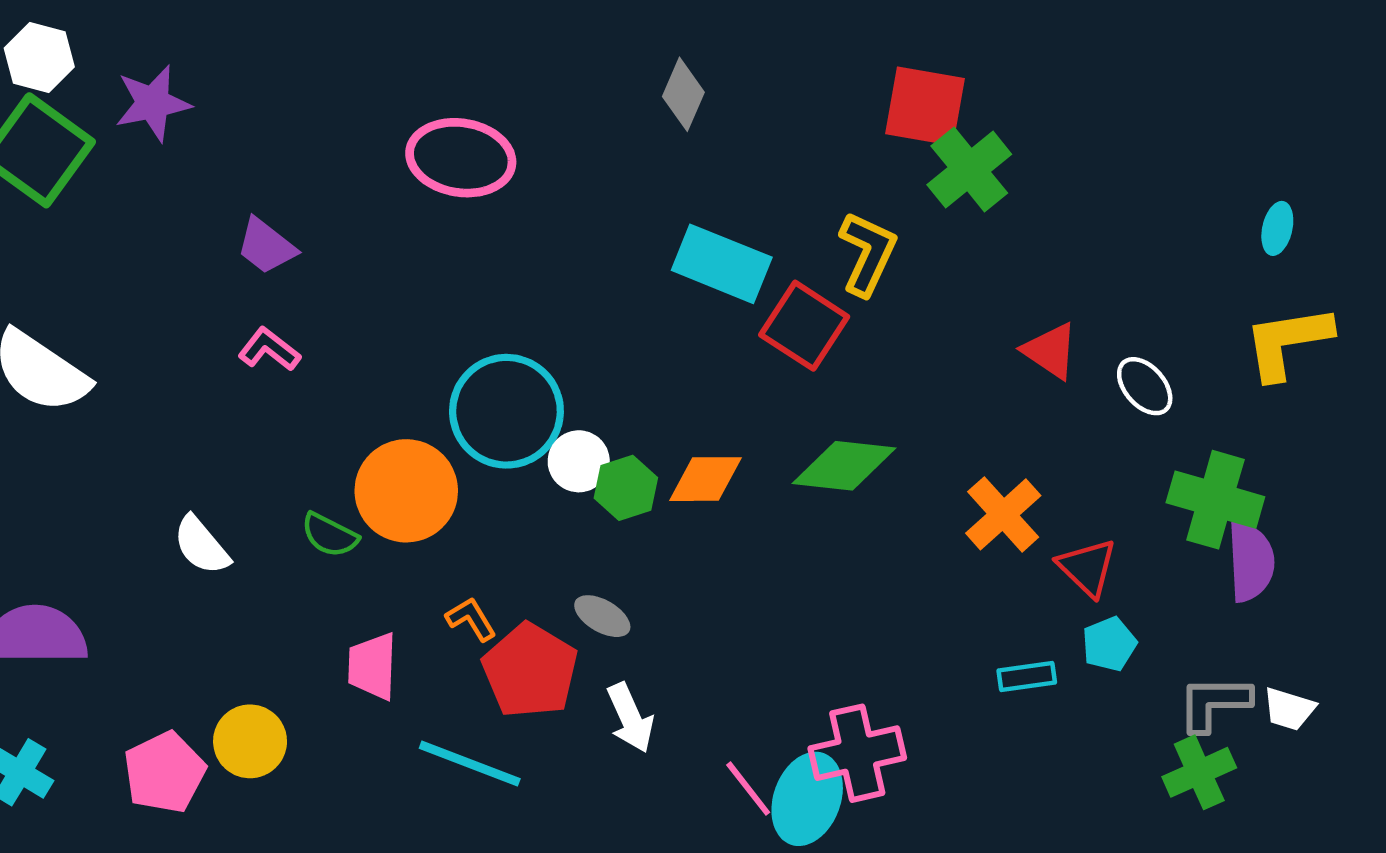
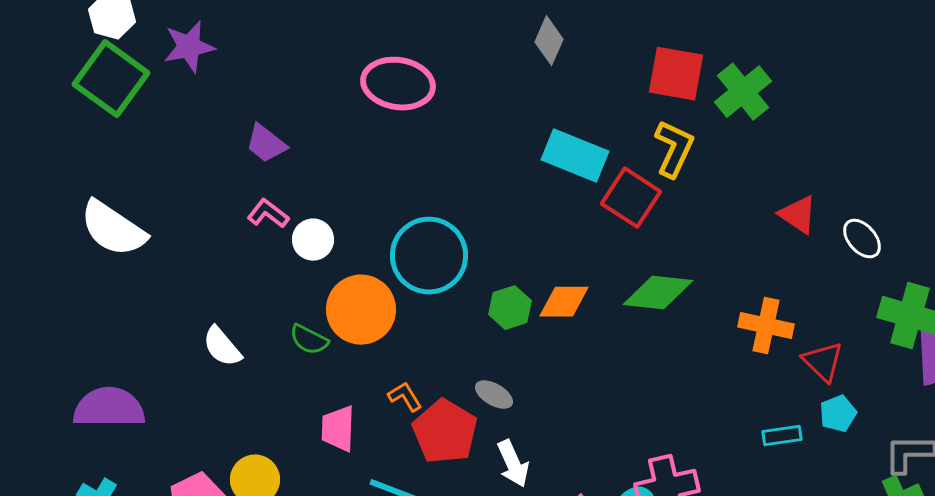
red square: (925, 106) -> (676, 74), moved
white circle: (579, 461) -> (313, 240), moved
orange cross: (1003, 514) -> (766, 326), turned -36

